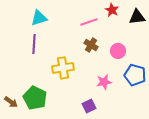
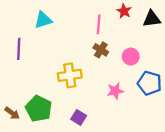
pink line: (89, 22) -> (99, 24), turned -66
purple line: (34, 44) -> (19, 49), moved
purple square: (89, 106) -> (79, 117), moved, turned -32

